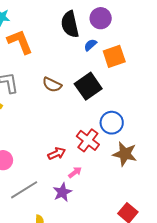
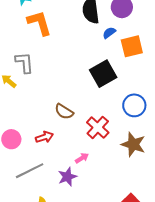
brown semicircle: (52, 85) -> (64, 112), moved
blue circle: (112, 123) -> (134, 105), moved
red arrow: (57, 154) -> (44, 137), moved

